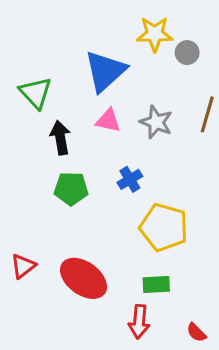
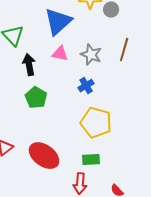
blue cross: (130, 179) -> (86, 86), moved
green pentagon: (71, 189) -> (36, 98), turned 30

